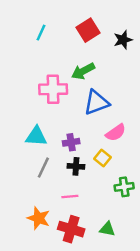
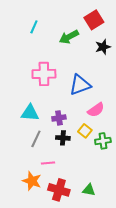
red square: (88, 30) -> (94, 20), moved
black star: (123, 40) -> (103, 47), moved
green arrow: (83, 71) -> (69, 37), moved
green cross: (124, 187) -> (103, 141), moved
pink line: (70, 197) -> (48, 163), moved

